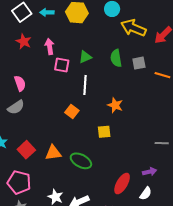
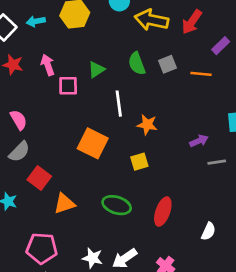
white line: (85, 85) -> (119, 104), moved
orange square: (72, 111) -> (93, 143), size x1.6
red square: (26, 150) -> (39, 178), moved
orange triangle: (53, 153) -> (64, 204), moved
purple arrow: (150, 172) -> (199, 141), moved
red ellipse: (122, 184) -> (163, 212), moved

